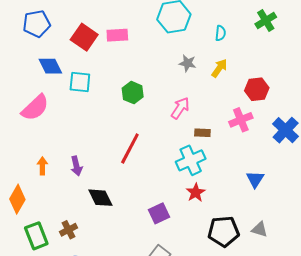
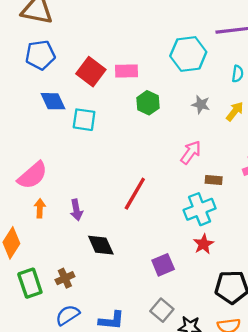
green hexagon: (133, 93) -> (148, 103), moved
pink semicircle: (35, 108) -> (32, 175), moved

